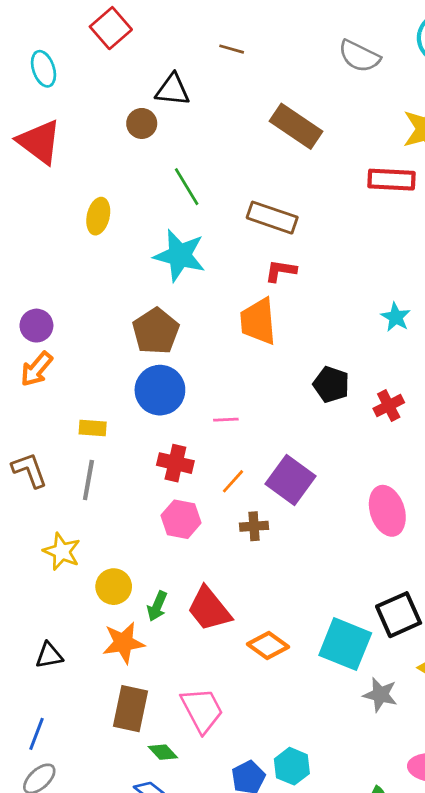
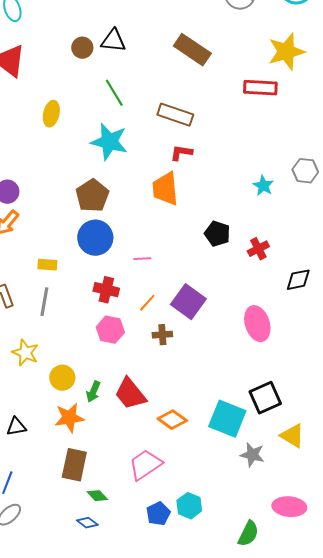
black triangle: (173, 90) -> (113, 41), moved
pink trapezoid: (202, 710) -> (145, 465), moved, turned -96

